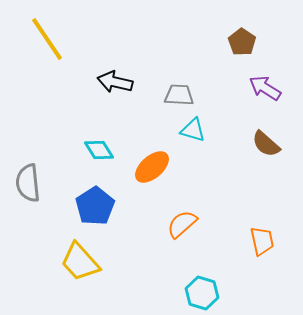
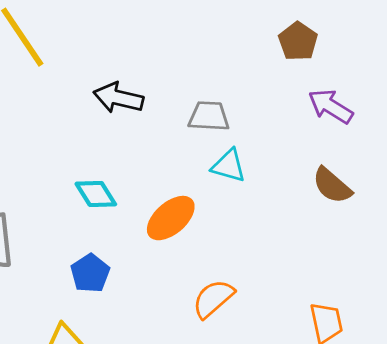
blue pentagon: (95, 206) -> (90, 273), size x0.7

